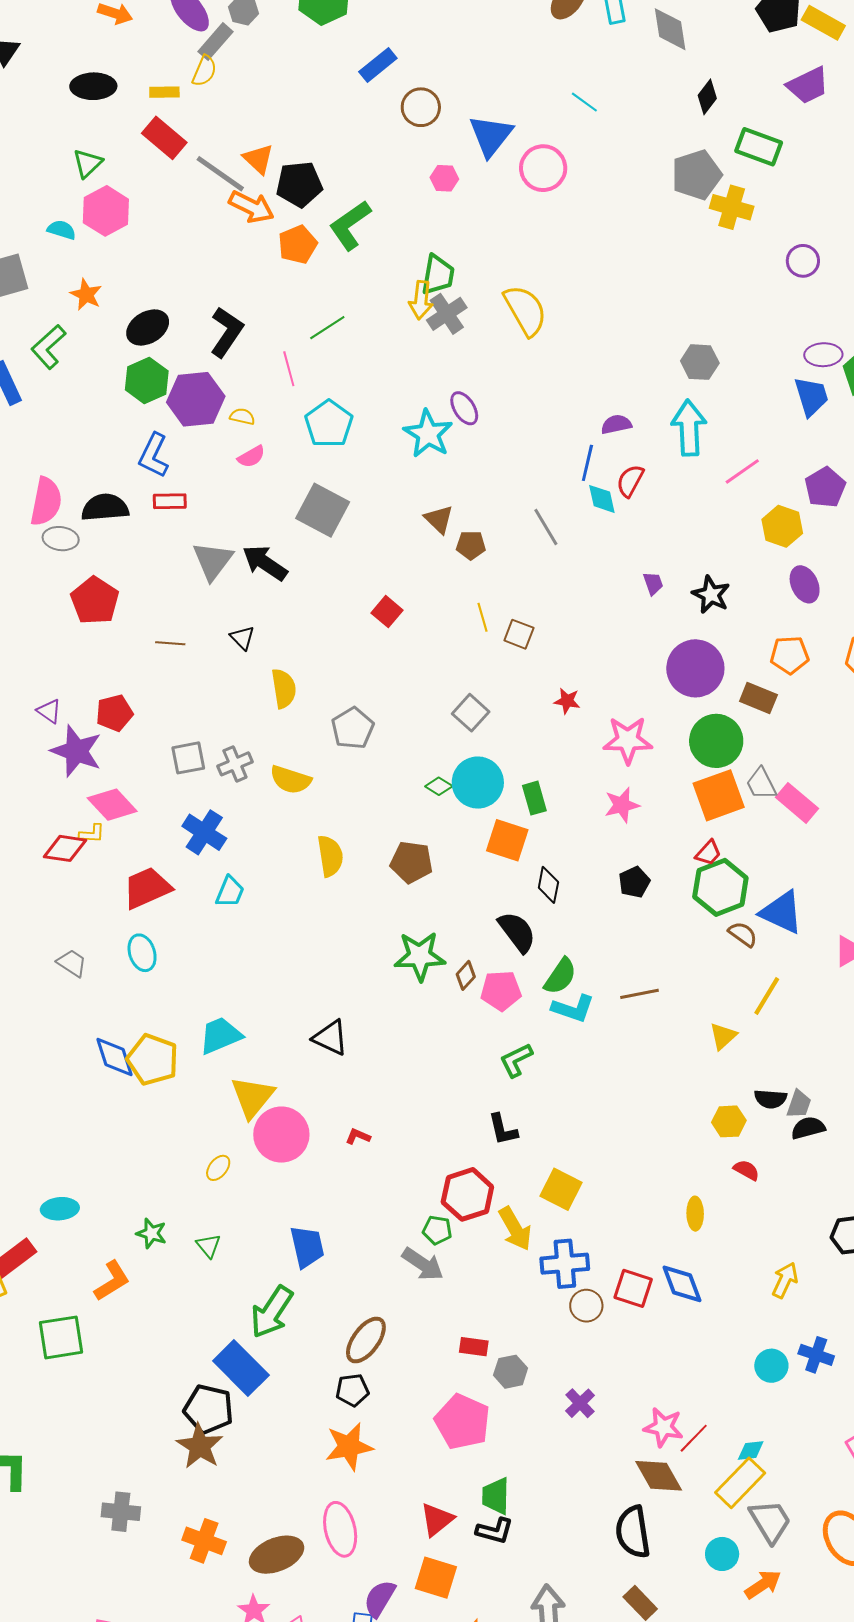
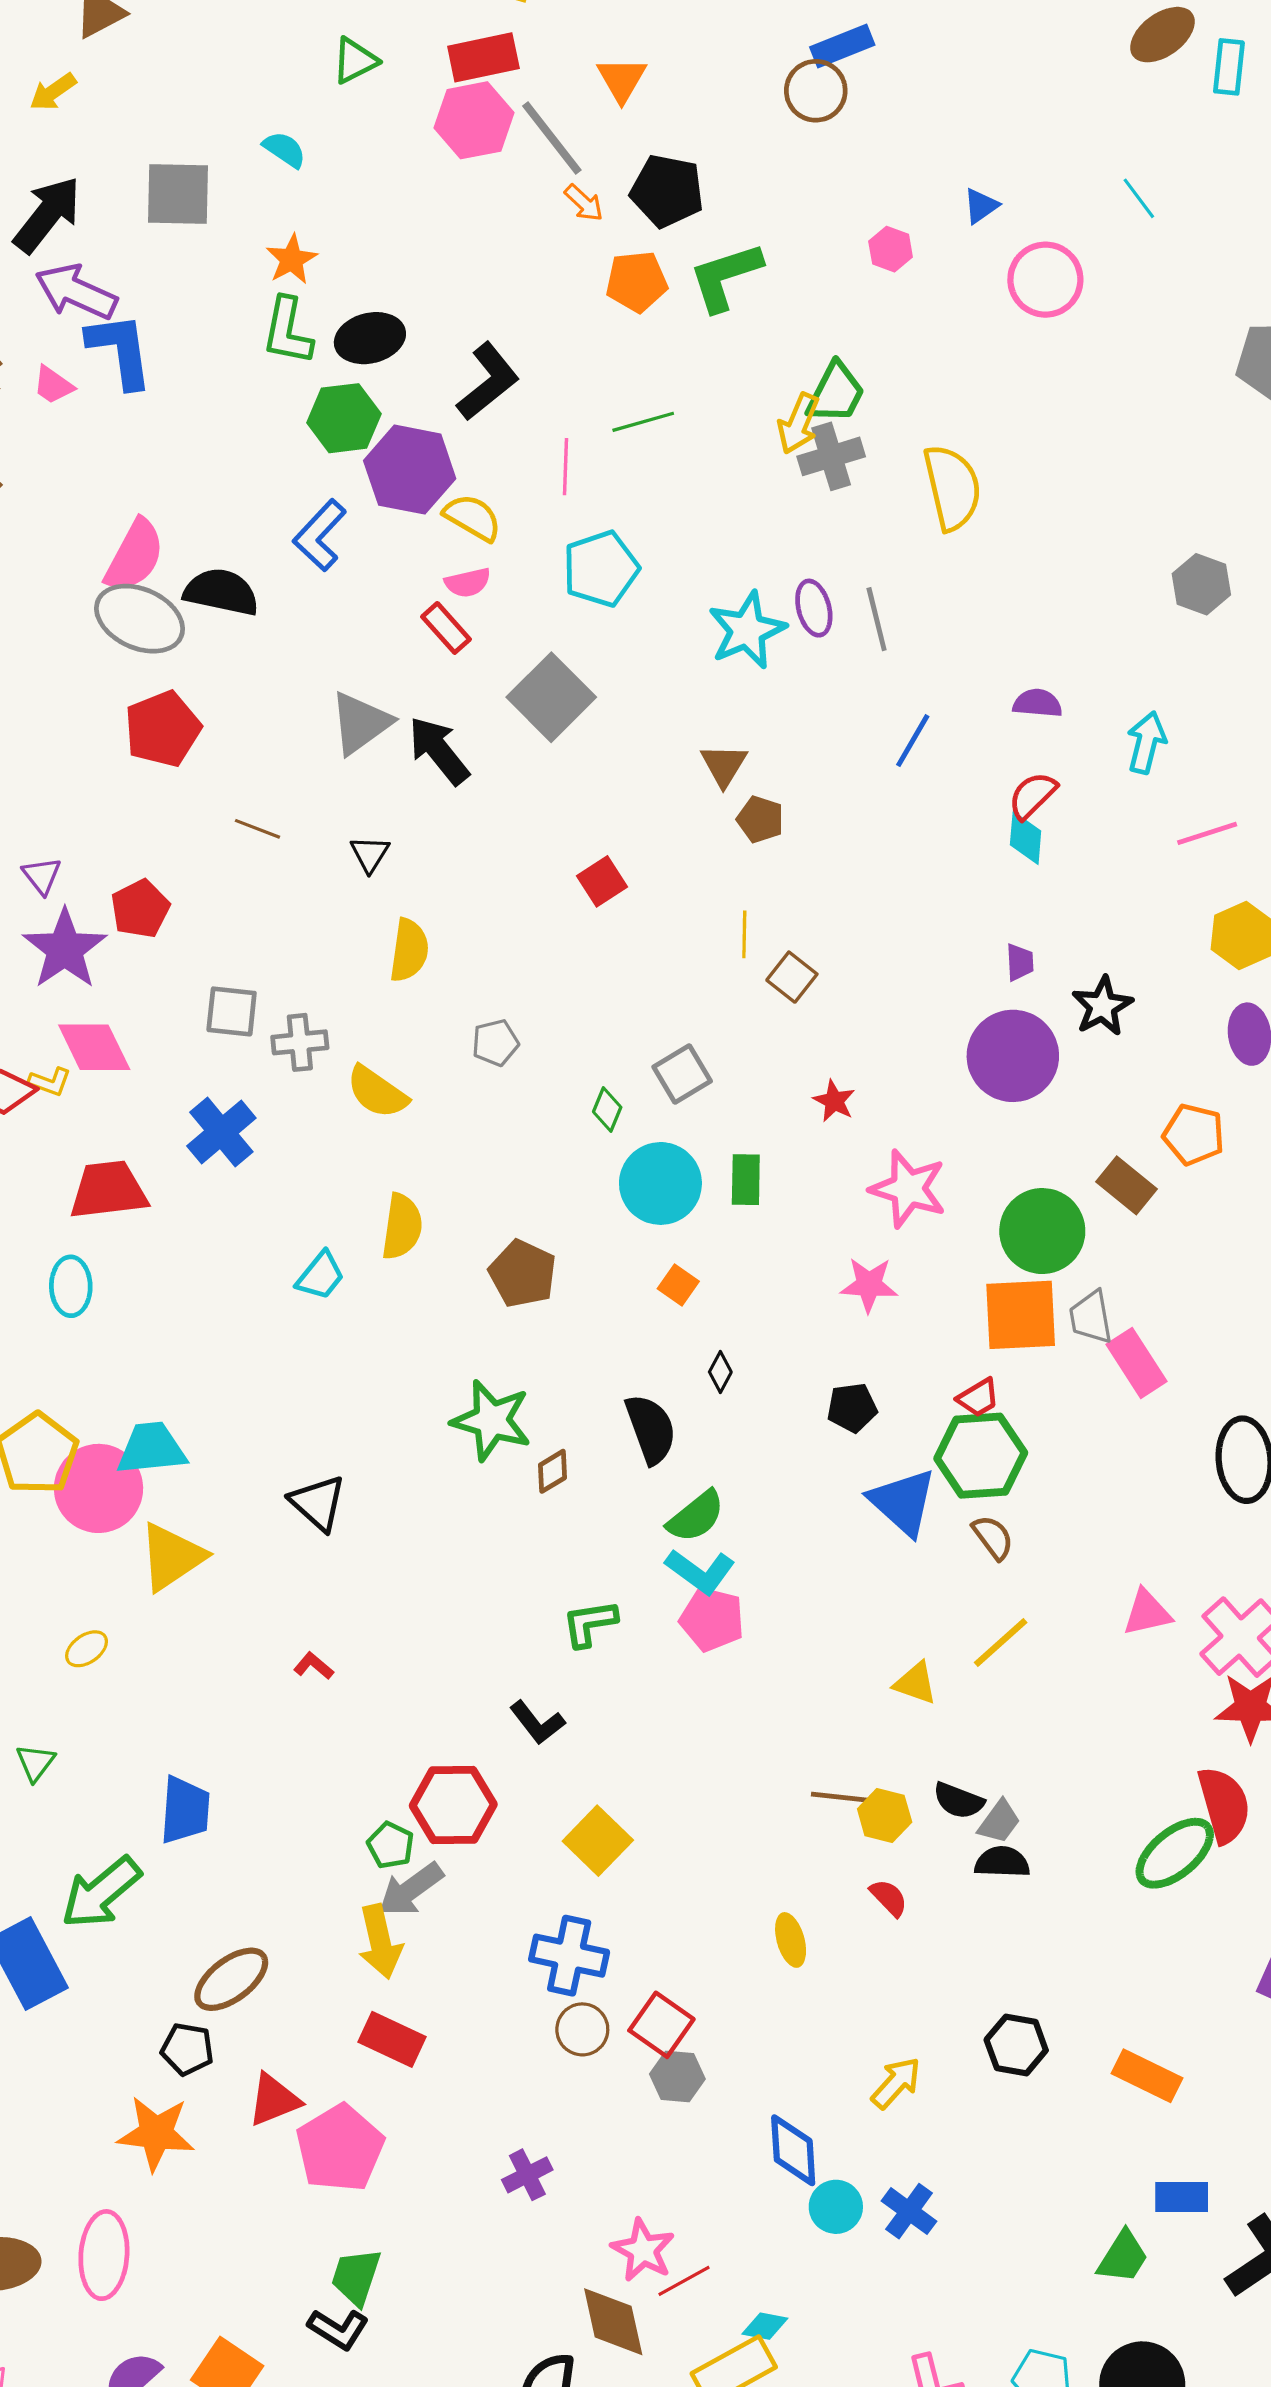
brown circle: (421, 107) -> (816, 91), moved
blue triangle: (491, 136) -> (981, 206), size x0.5
red rectangle: (164, 138) -> (483, 57), turned -69
orange triangle: (258, 159) -> (622, 79), moved
orange arrow: (251, 207) -> (584, 203), size x0.6
pink hexagon: (106, 211) -> (474, 120), moved
green L-shape: (48, 347) -> (288, 331), moved, turned -54
gray hexagon: (700, 362) -> (1201, 584), moved
yellow semicircle: (242, 417) -> (473, 518), size x1.5
cyan arrow: (689, 428) -> (1146, 742), size x0.7
blue line: (587, 463) -> (913, 741), moved
cyan diamond: (602, 499) -> (1026, 838), moved
red rectangle: (170, 501) -> (446, 628), moved, turned 32
gray line: (546, 527) -> (877, 619), moved
gray ellipse: (61, 539) -> (140, 619), size x1.6
purple circle: (695, 668) -> (1013, 1056), moved
red pentagon: (114, 713) -> (140, 909), turned -30
gray pentagon: (353, 728) -> (495, 1043), size x0.7
green diamond: (439, 786) -> (607, 1110), moved, turned 64
green rectangle: (534, 798) -> (746, 1180), moved
orange square: (507, 840) -> (678, 1285), size x0.6
black diamond: (548, 885) -> (720, 1372), size x0.7
cyan trapezoid: (230, 892) -> (320, 1276), moved
blue triangle: (782, 912) -> (903, 1502), moved
pink pentagon: (501, 991) -> (712, 1619), moved
brown line: (640, 994) -> (842, 1797), moved
yellow triangle: (723, 1036) -> (915, 1683), turned 44
black L-shape: (503, 1129) -> (537, 1723), turned -42
pink circle: (281, 1135) -> (98, 1488), moved
yellow ellipse: (695, 1214) -> (791, 1940), turned -32
yellow arrow: (515, 1229) -> (380, 1942), moved
gray arrow: (423, 1264) -> (411, 1889), moved, turned 93
blue diamond: (682, 1284) -> (793, 2150), moved
red rectangle: (474, 1347) -> (392, 2039), size x1.4
gray hexagon: (511, 1372) -> (677, 2077), moved
red triangle: (437, 1520) -> (274, 2100), moved

